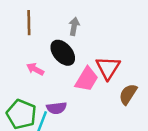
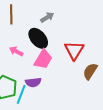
gray arrow: (74, 26) -> (47, 17), turned 48
pink trapezoid: (87, 79) -> (43, 59), moved

